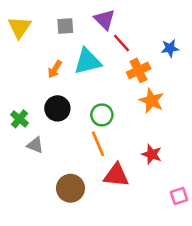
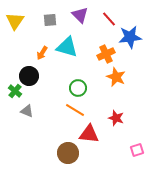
red line: (122, 43) -> (109, 19), moved
blue star: (170, 48) -> (130, 37), size x1.6
cyan triangle: (87, 61) -> (67, 47), turned 30
black circle: (57, 108) -> (29, 76), moved
orange line: (98, 144) -> (75, 110), turned -36
brown circle: (70, 188) -> (68, 153), moved

